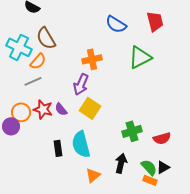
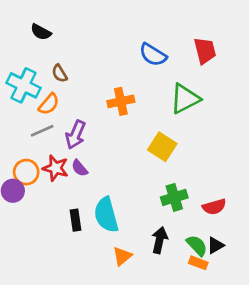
brown semicircle: (46, 38) -> (60, 73), size x0.6
purple arrow: (81, 84) -> (76, 135), moved
yellow square: (90, 108) -> (162, 147), moved

